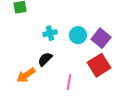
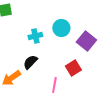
cyan circle: (78, 35) -> (61, 28), moved
red square: (99, 65) -> (73, 68), moved, size x0.7

